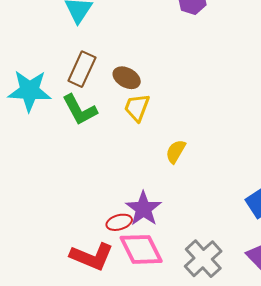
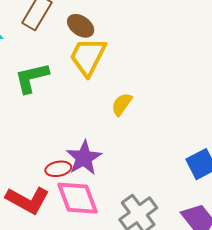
yellow trapezoid: (137, 108) -> (88, 57), size x1.4
green L-shape: (80, 110) -> (32, 78), moved, turned 99

